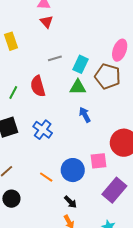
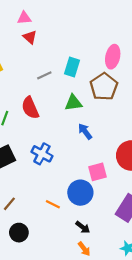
cyan rectangle: (81, 64) -> (72, 67), moved
brown pentagon: (108, 76) -> (104, 87), turned 30
pink square: (98, 161) -> (98, 172), moved

